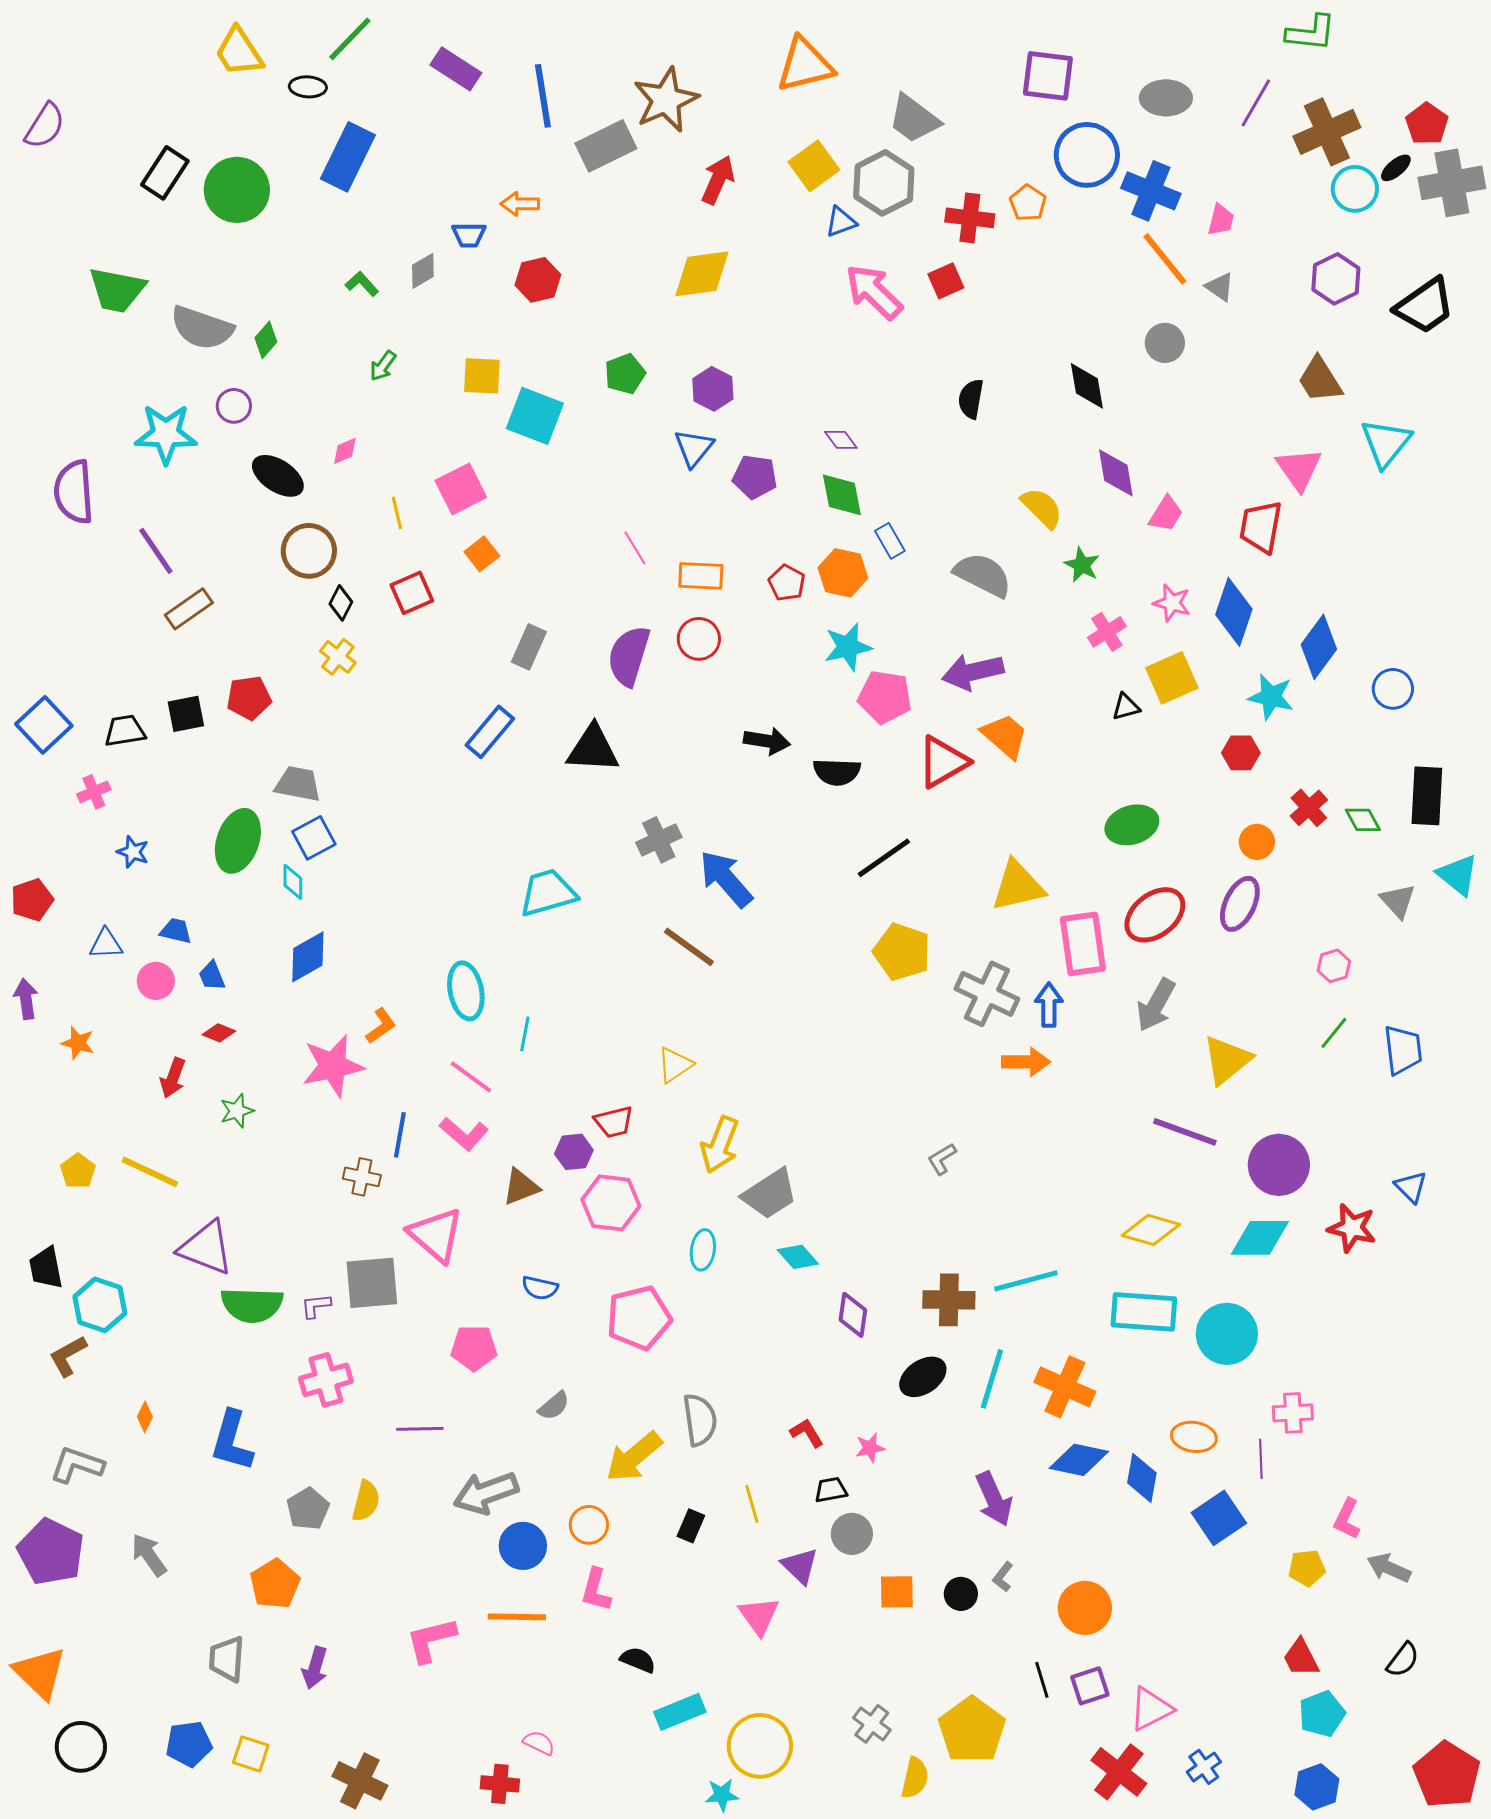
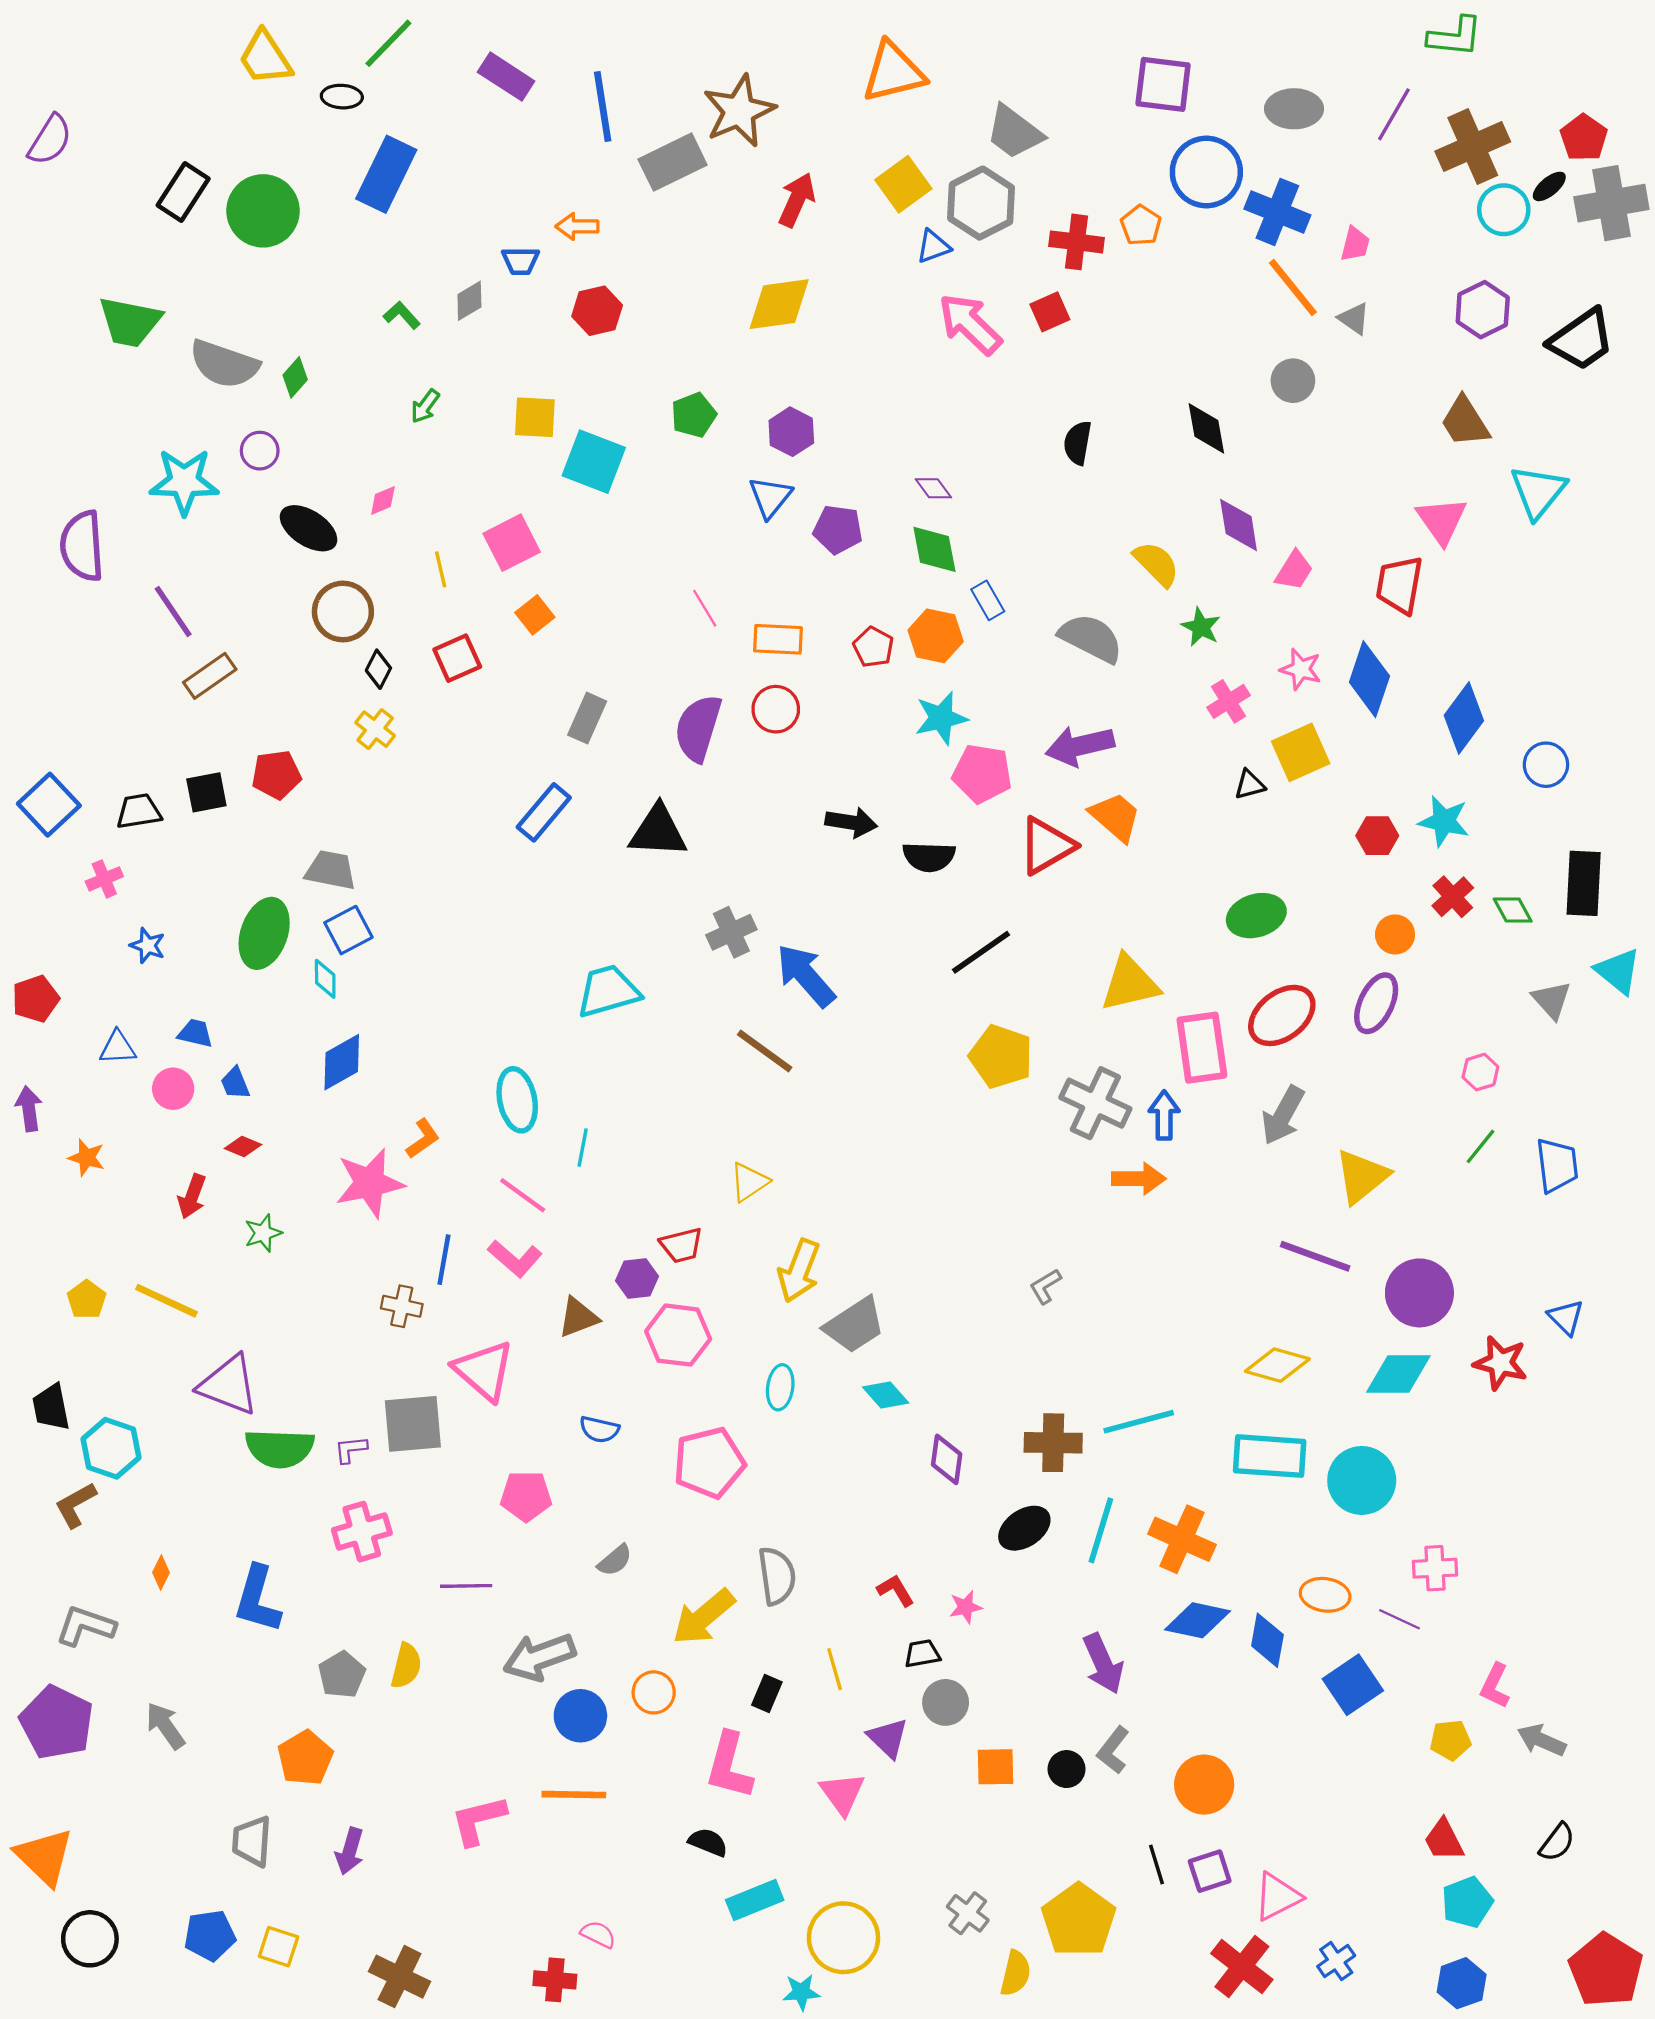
cyan star: (1271, 697) -> (1444, 821), moved
purple line: (1261, 1459) -> (1399, 1619), turned -63
gray L-shape: (1003, 1577) -> (1113, 1750), size x1.4
pink L-shape: (596, 1590) -> (729, 1766), moved, size x1.4

